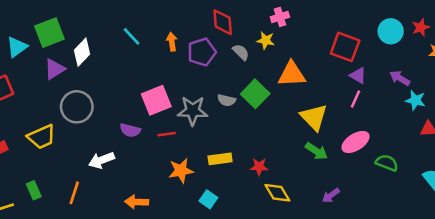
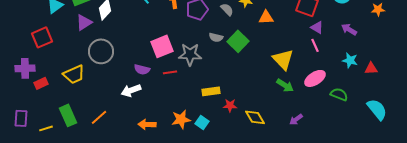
orange triangle: (292, 74) -> (266, 17), moved, size x0.7
pink line: (356, 99) -> (315, 45), turned -48
gray semicircle: (227, 100) -> (216, 37), moved
cyan star: (415, 100) -> (350, 60), moved
white arrow: (102, 160) -> (131, 90), moved
red star: (259, 167) -> (230, 105), moved
orange star: (181, 171) -> (181, 119), moved
green rectangle: (34, 190) -> (68, 115), size x1.5
orange line: (74, 193) -> (99, 117), turned 30

